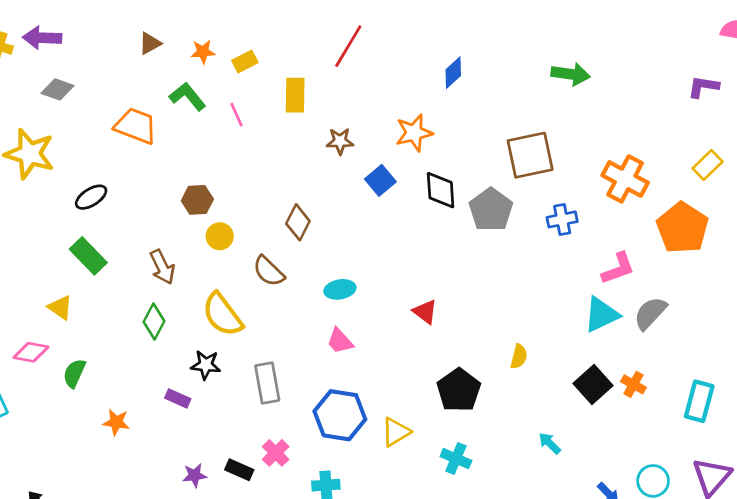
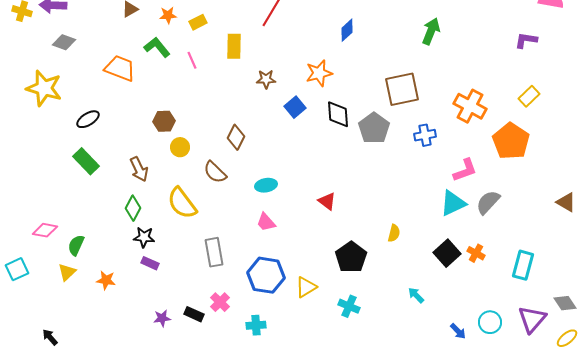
green arrow: (571, 74) -> (431, 31), turned -76
yellow triangle: (60, 308) -> (67, 272), moved, turned 42
black star: (206, 365) -> (144, 237), moved

